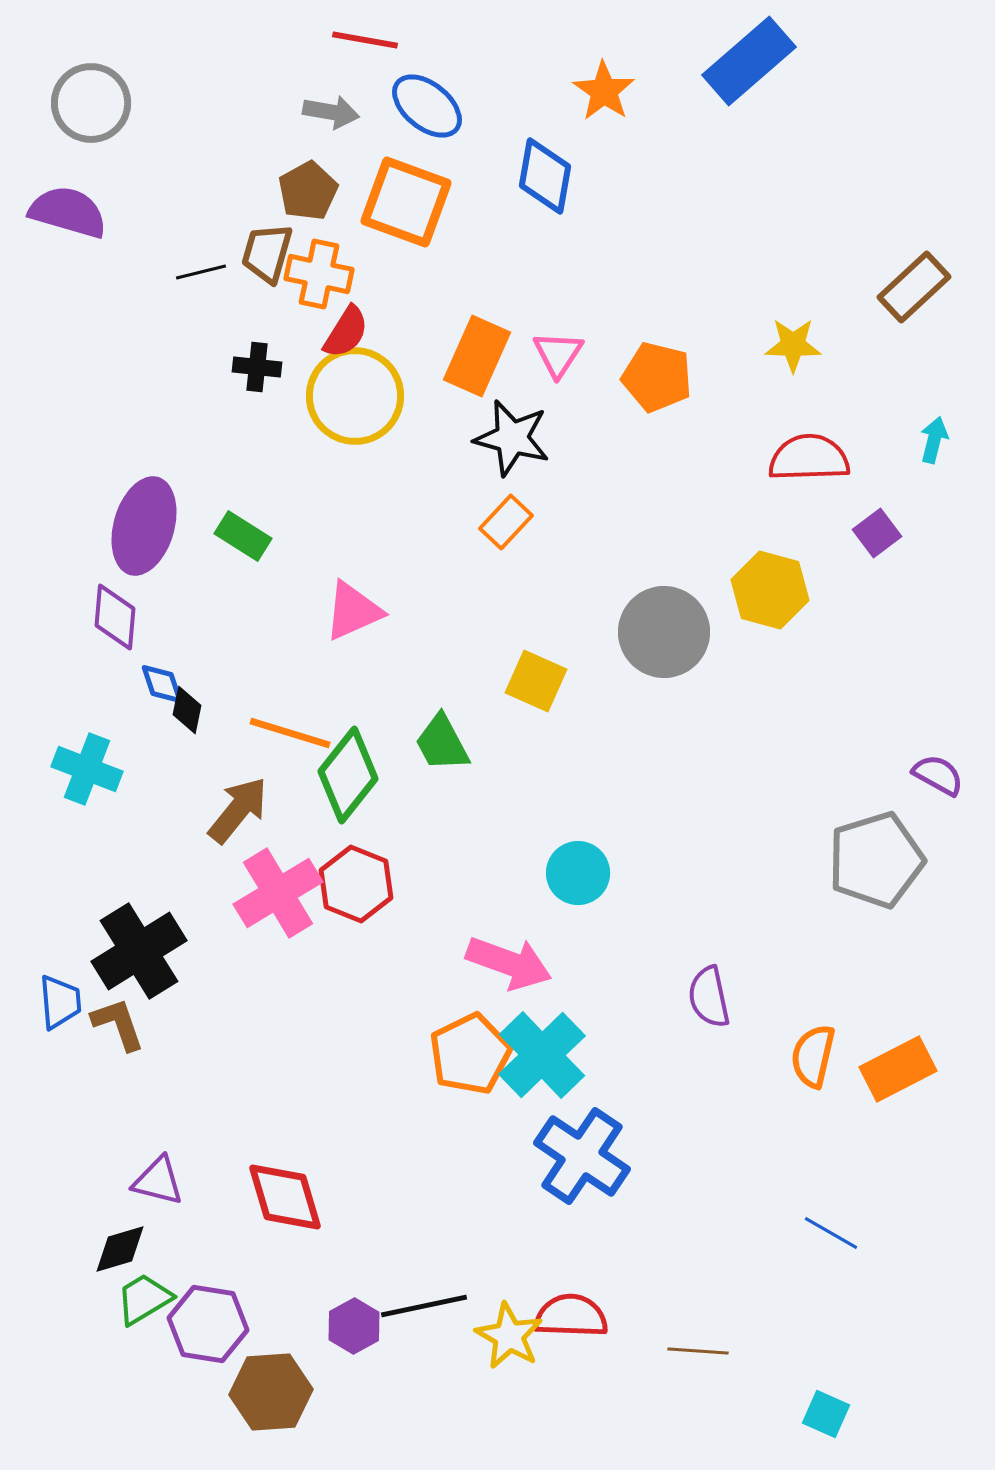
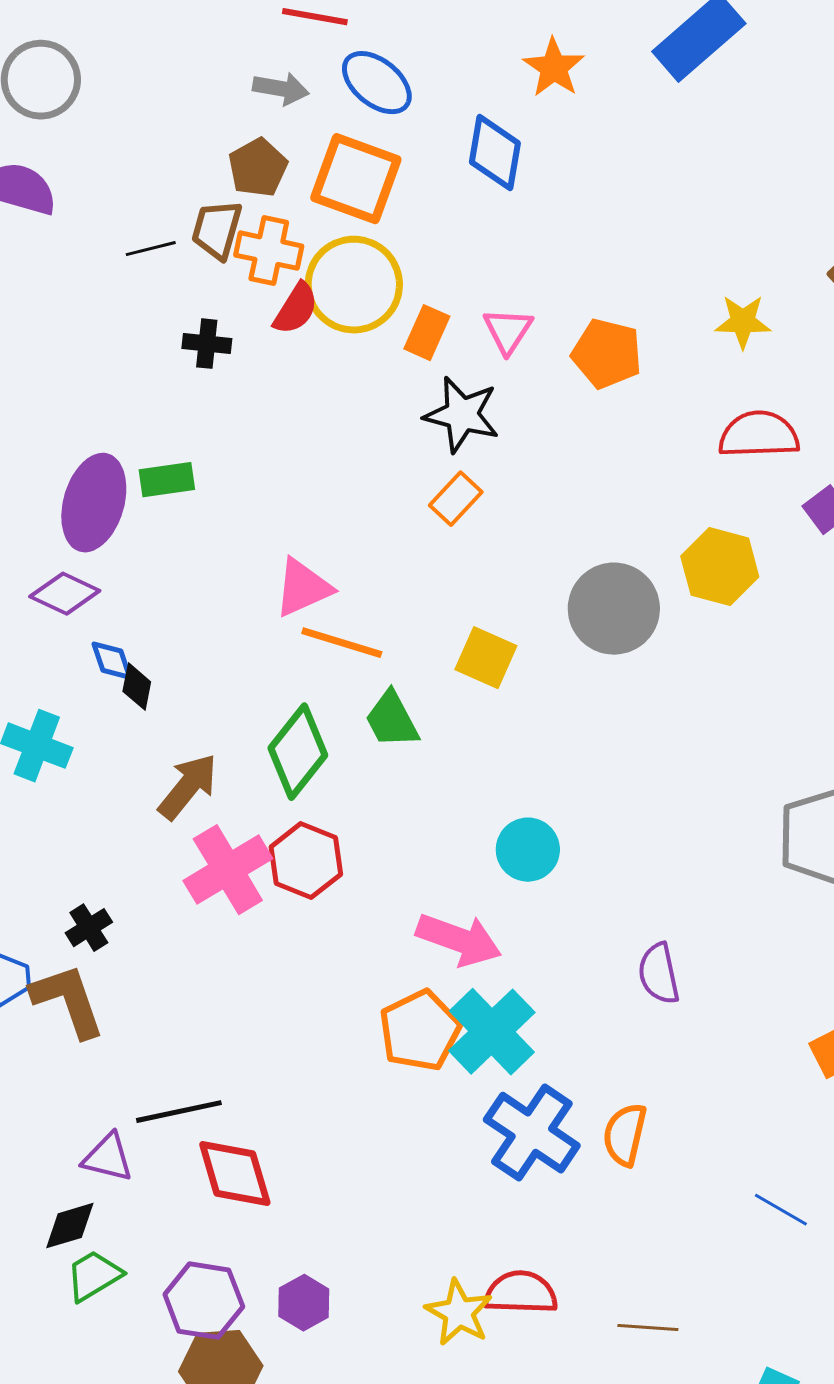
orange rectangle: (477, 356) -> (427, 333), size x0.7
yellow circle: (355, 396) -> (354, 285), moved
green rectangle: (243, 536) -> (167, 480), moved, turned -40
purple diamond: (115, 617) -> (65, 594), turned -70
orange line: (290, 733) -> (342, 643), moved
black cross: (139, 951) -> (89, 928), size x0.5
brown L-shape: (118, 1024) -> (68, 1001), size x1.4
orange semicircle: (813, 1056) -> (625, 1135), moved
black line: (424, 1306) -> (179, 1112), moved
purple hexagon: (208, 1324) -> (204, 1301), moved

